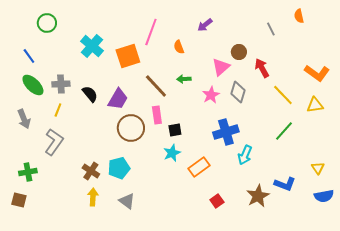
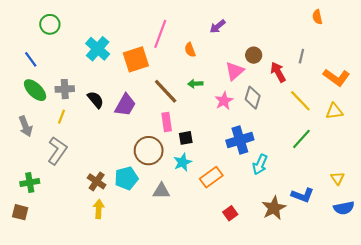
gray line: (271, 29) -> (301, 56), moved, turned 40
brown circle: (131, 128) -> (149, 151), moved
gray triangle: (127, 201) -> (161, 191), moved, turned -36

